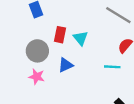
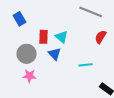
blue triangle: (66, 65) -> (55, 54), moved, turned -40
cyan line: (112, 67) -> (85, 65), moved

